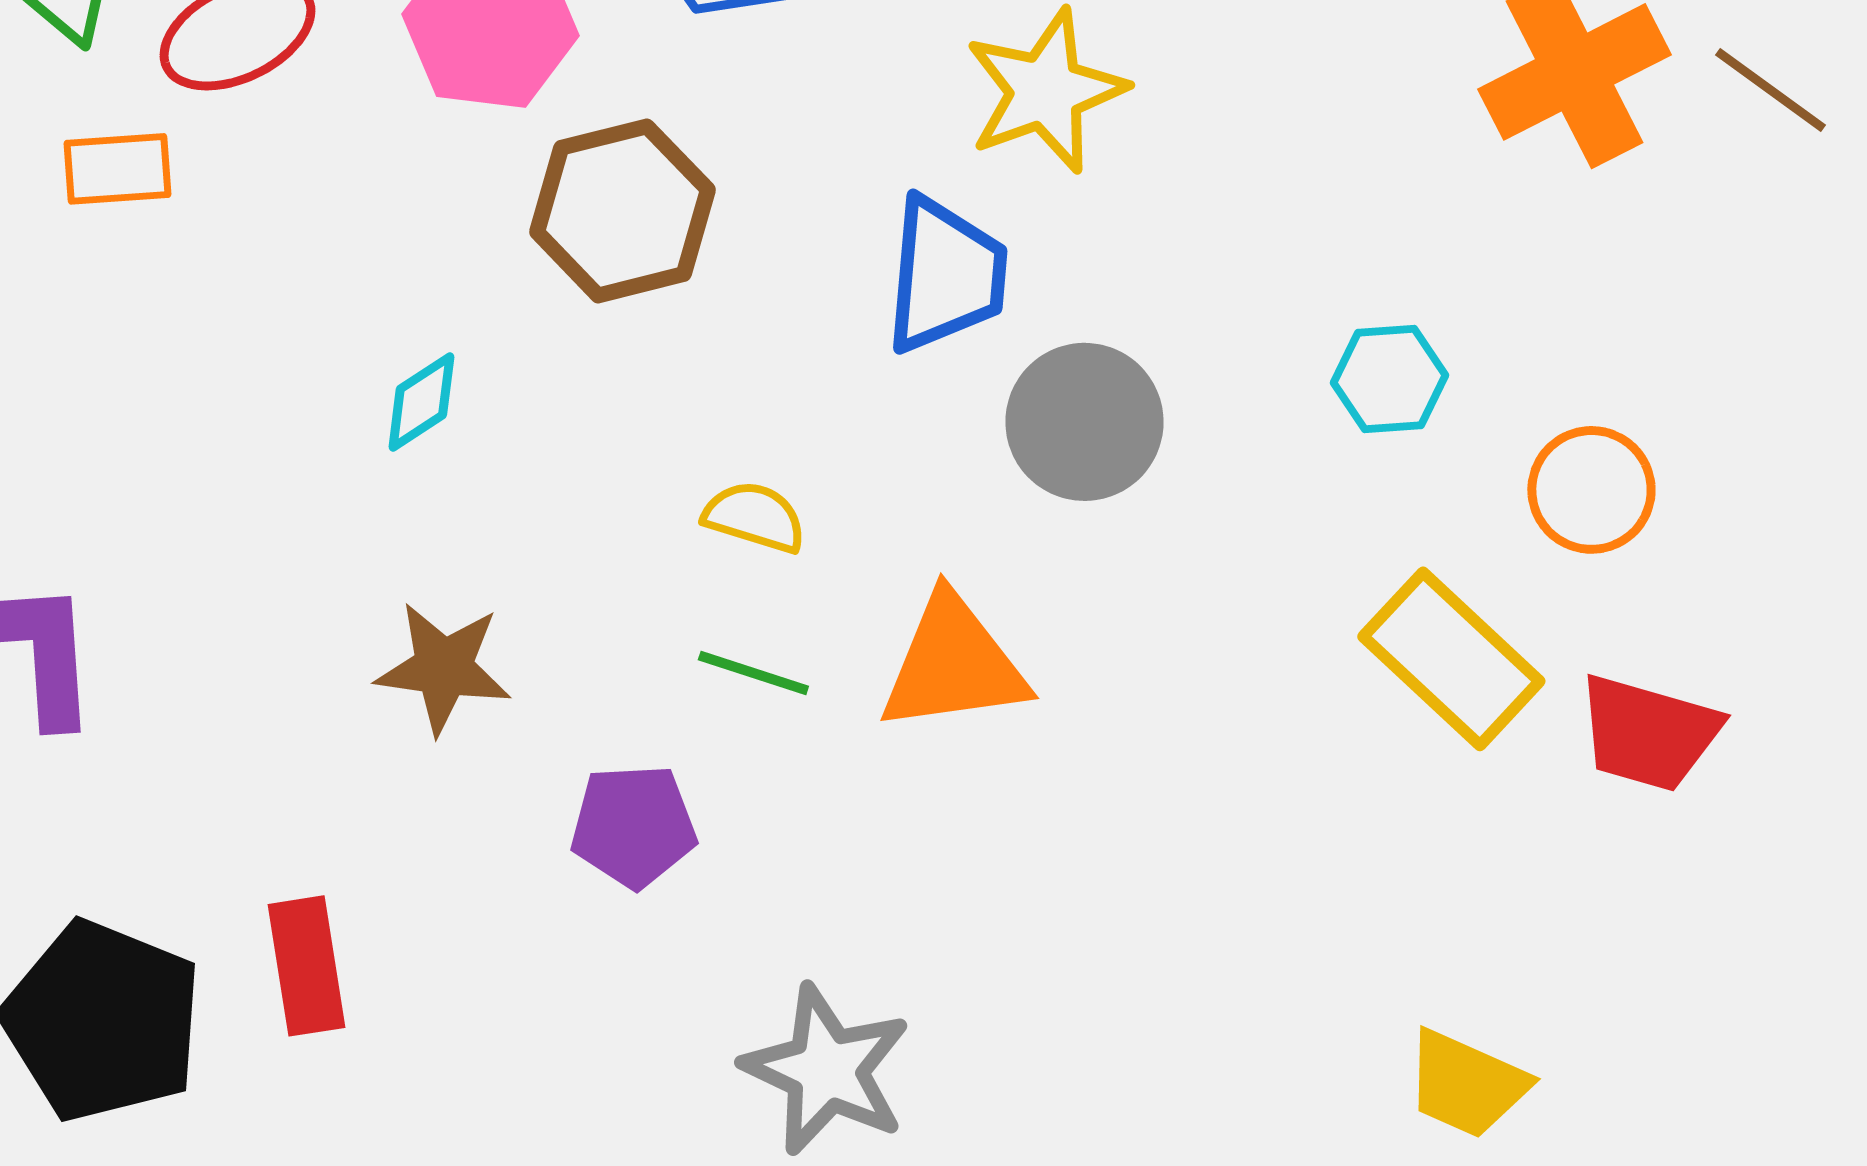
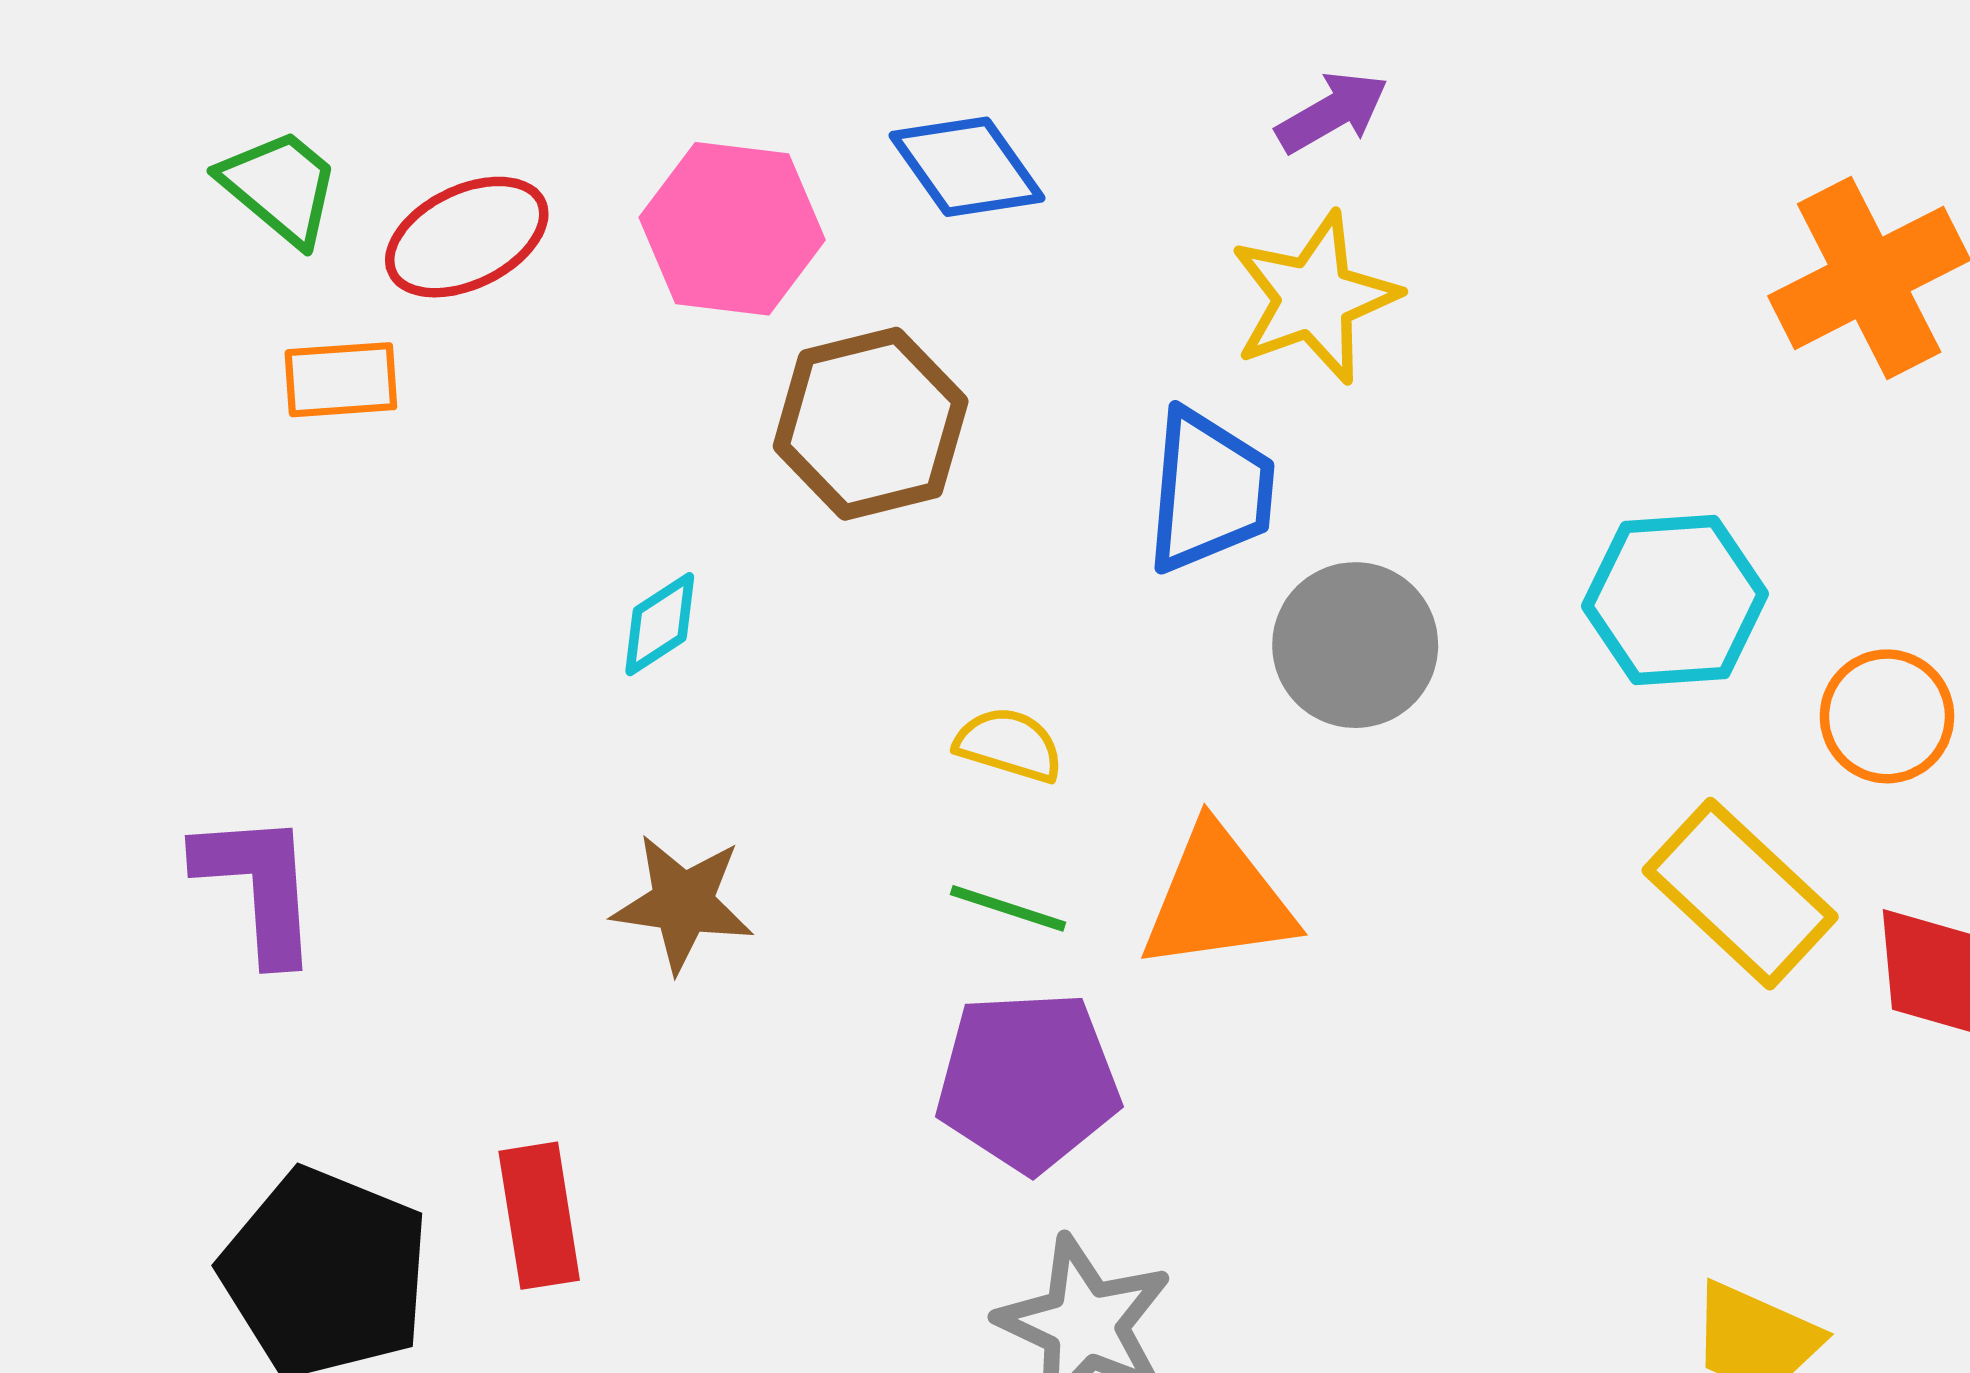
cyan hexagon: (1389, 379) -> (1675, 600), size x1.5
purple pentagon: (633, 826) -> (1028, 1081), moved, size x1.4

